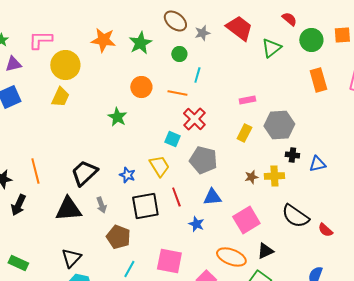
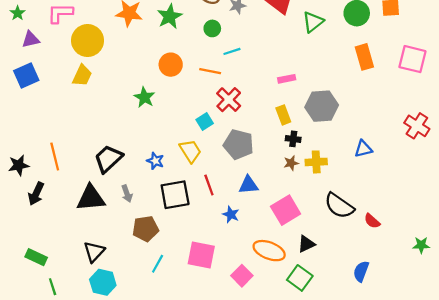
cyan line: (197, 75) -> (232, 51), turned 56
yellow rectangle: (244, 133) -> (283, 115), turned -48
cyan square: (172, 139) -> (205, 121), turned 35
black cross: (292, 155) -> (293, 139), moved
brown pentagon: (118, 237) -> (146, 229), turned -30

